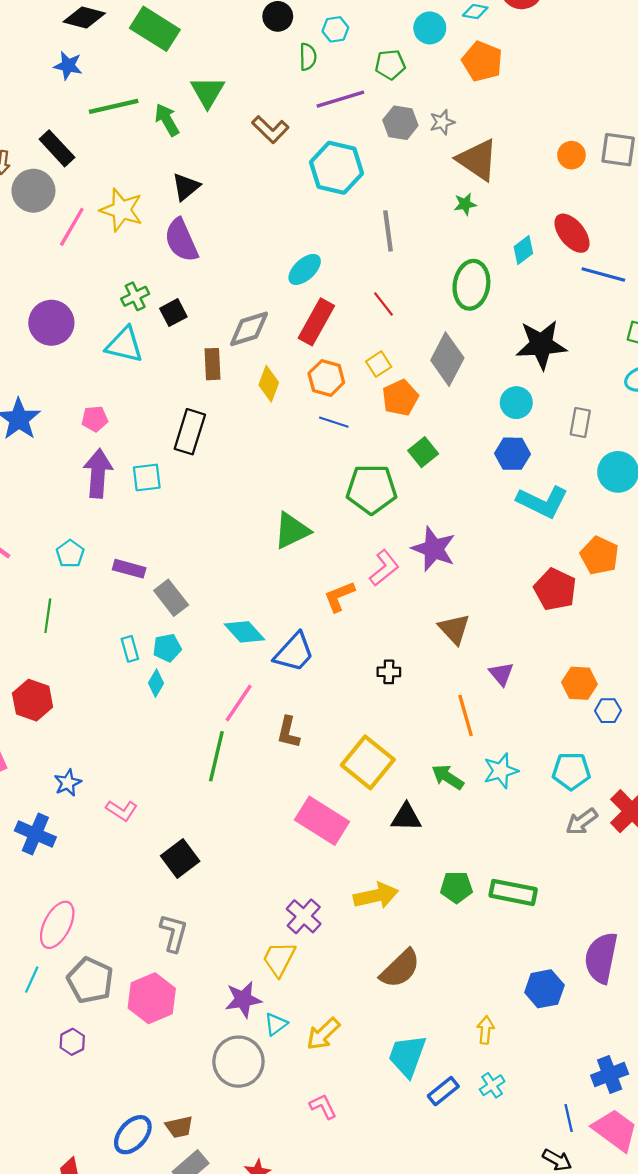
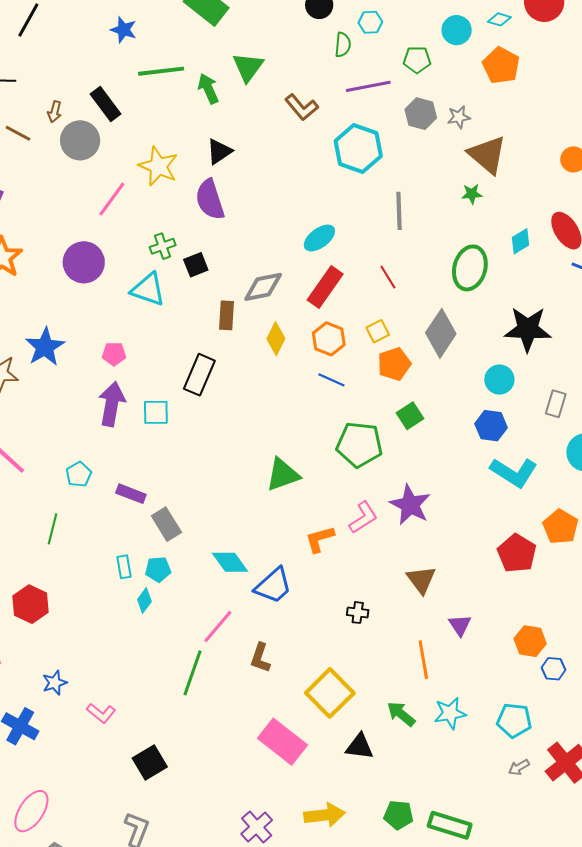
pink line: (72, 227) -> (112, 199), moved
gray arrow: (582, 822) -> (519, 767), size x0.7

